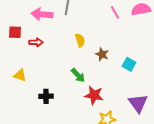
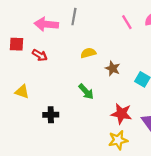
yellow semicircle: (80, 40) -> (88, 53), turned -88
red arrow: (36, 42) -> (40, 55), turned 32
red star: (94, 95) -> (121, 114), moved

